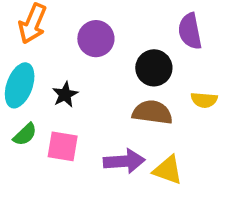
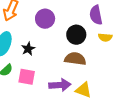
yellow semicircle: (204, 100) -> (105, 37), moved

